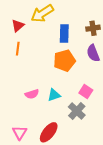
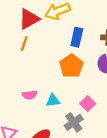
red triangle: (18, 26) -> (29, 19), size x1.5
orange pentagon: (64, 61) -> (71, 66), turned -30

